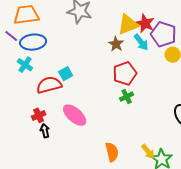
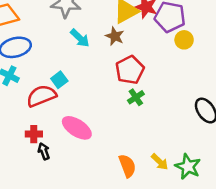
cyan arrow: (141, 42) -> (80, 38), moved
red cross: (39, 115) -> (34, 134), turned 32
yellow arrow: (148, 152) -> (160, 162), moved

